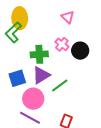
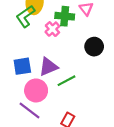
pink cross: (62, 44) -> (52, 29), moved
green cross: (39, 54) -> (65, 16), moved

